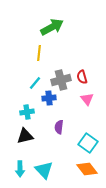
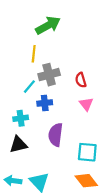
gray cross: (61, 80) -> (49, 75), moved
purple semicircle: (59, 127) -> (56, 135), size x1.5
cyan square: (88, 143) -> (87, 152), turned -30
cyan arrow: (20, 169) -> (13, 181), turned 98

